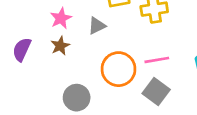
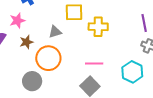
pink star: (61, 18) -> (17, 21), moved
orange circle: (118, 69) -> (48, 58), moved

